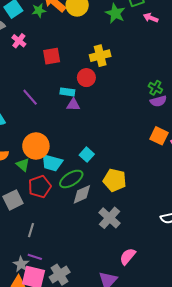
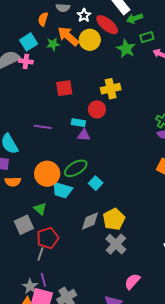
pink cross: (19, 41) -> (26, 61), moved, turned -32
purple line: (30, 97) -> (43, 127), turned -42
green triangle: (23, 165) -> (40, 209), moved
green ellipse: (71, 179) -> (76, 168), moved
yellow pentagon: (115, 180) -> (114, 219), moved, turned 30
red pentagon: (40, 187) -> (48, 238), moved
purple line: (35, 257) -> (43, 280), turned 56

